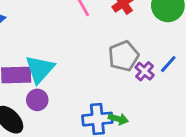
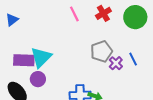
blue line: (168, 64) -> (133, 59), turned -72

